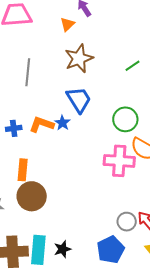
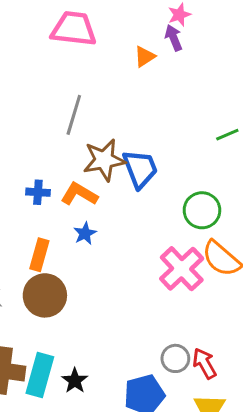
brown star: (79, 59) -> (104, 160), moved
blue star: (62, 123) -> (85, 233), moved
pink cross: (119, 161) -> (182, 269), turned 32
black star: (62, 249) -> (75, 381), turned -30

